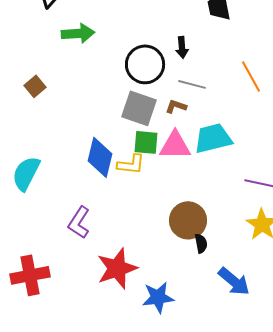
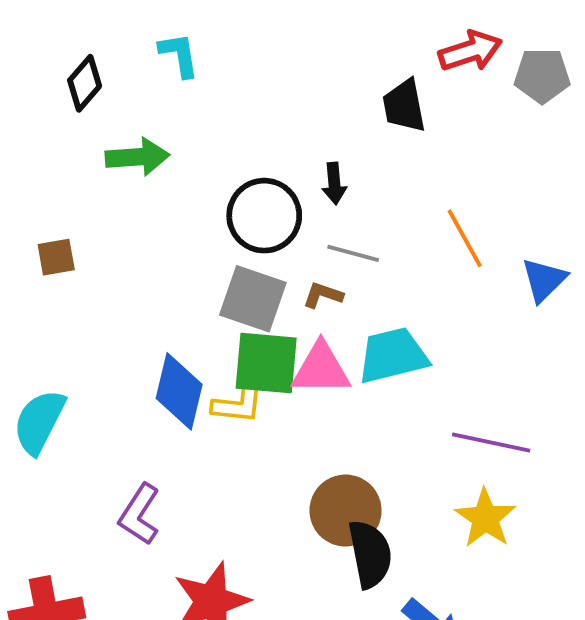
brown square: (35, 86) -> (56, 257), turned 30
green square: (146, 142) -> (266, 363), size x1.4
black semicircle: (201, 243) -> (370, 554), size x1.8

